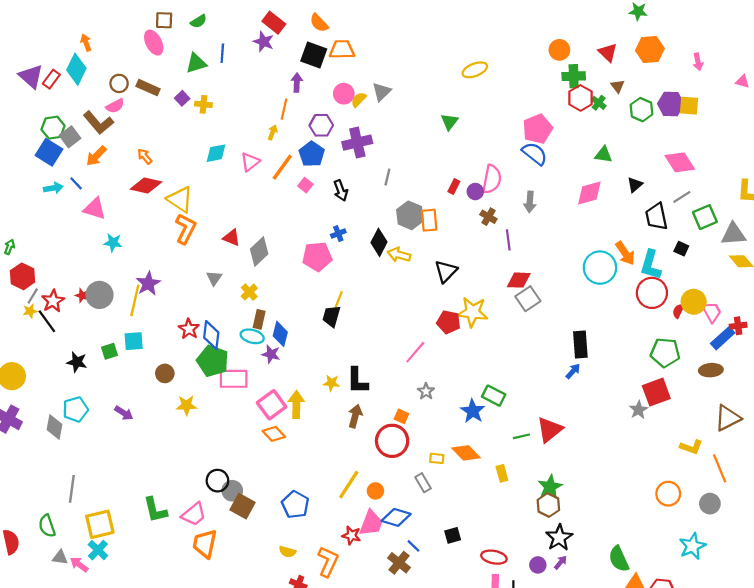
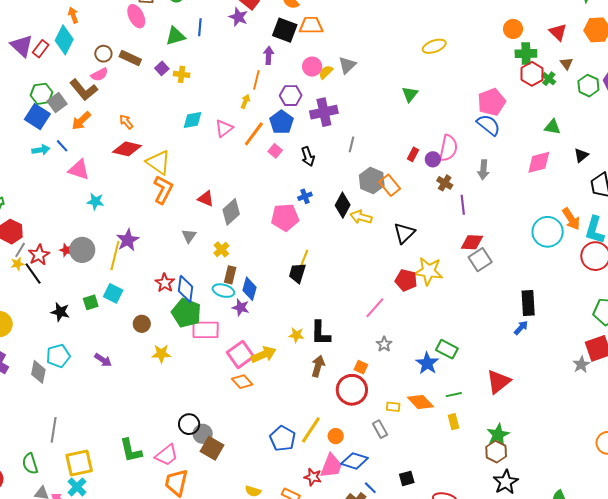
orange rectangle: (429, 220) -> (390, 185), turned -35
cyan square: (134, 341) -> (113, 293), turned 30
yellow arrow: (296, 404) -> (263, 355), turned 65
green line: (521, 436) -> (454, 395), moved
blue pentagon: (295, 505) -> (283, 439), moved

